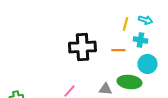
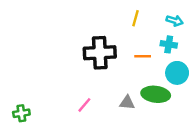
yellow line: (125, 24) -> (135, 18), moved

